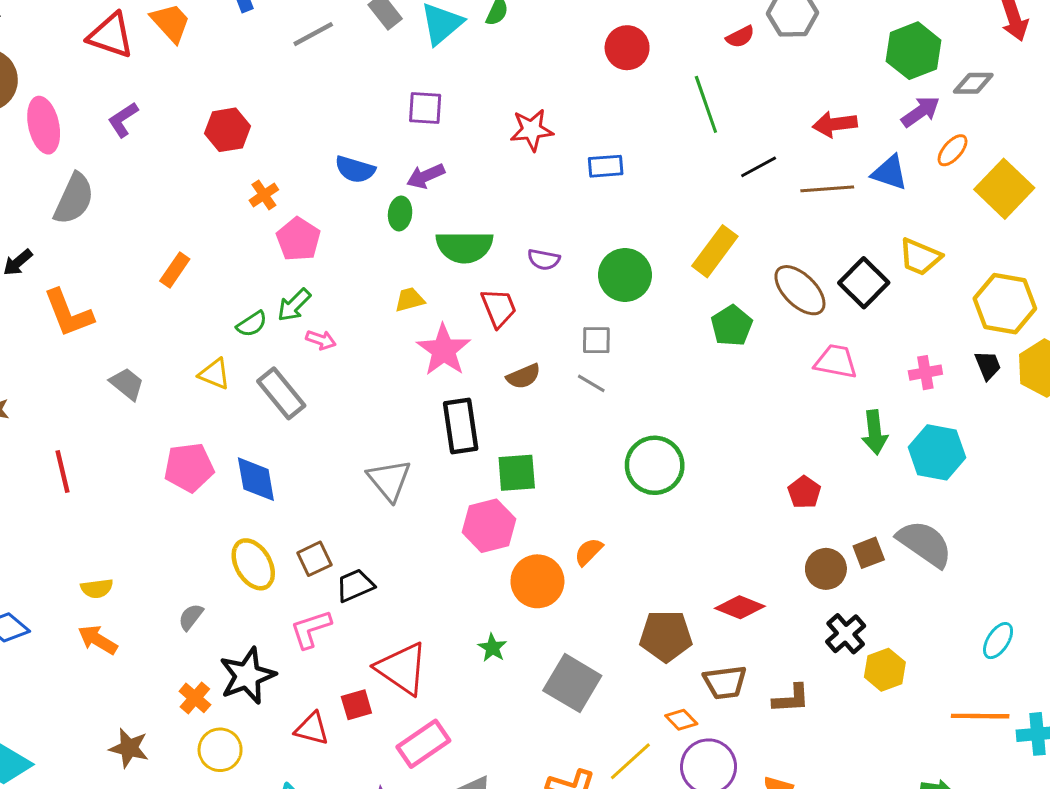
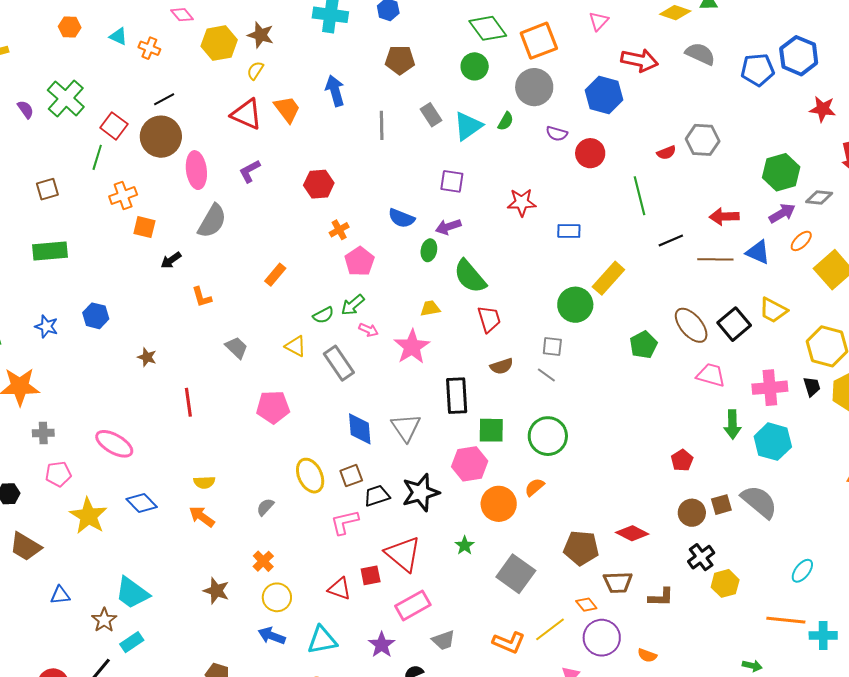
gray line: (313, 34) -> (382, 125), turned -68
green semicircle: (465, 247) -> (470, 276), turned 45
yellow rectangle: (715, 251) -> (608, 278), moved
purple semicircle: (544, 260) -> (557, 134), moved
orange L-shape: (68, 313) -> (202, 297), size x0.6
pink star: (444, 350) -> (412, 347), moved
pink cross: (925, 373) -> (770, 388), size x1.6
green circle: (655, 465) -> (548, 436), moved
blue diamond: (256, 479) -> (360, 429), moved
black star: (247, 676) -> (421, 493), moved

